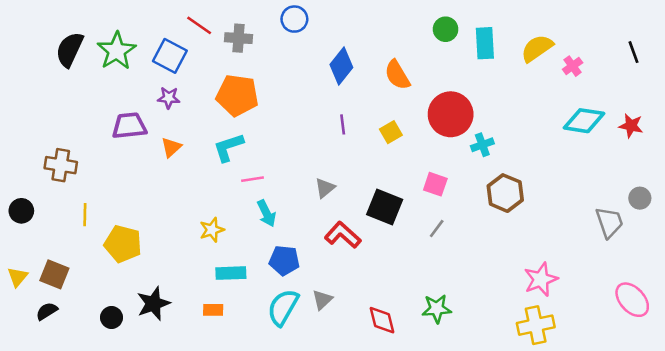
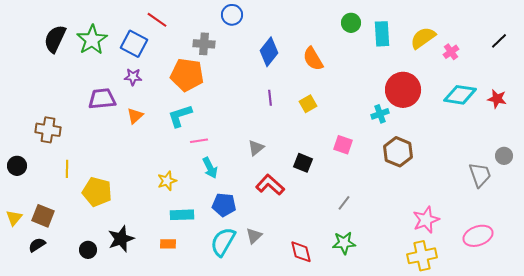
gray cross: (239, 38) -> (204, 44), moved
black line: (633, 52) -> (499, 41), turned 66
red circle: (451, 114) -> (403, 90), moved
black square: (385, 207) -> (303, 163), size x0.7
gray line: (437, 229) -> (344, 203), moved
pink ellipse: (632, 300) -> (478, 236), moved, turned -68

